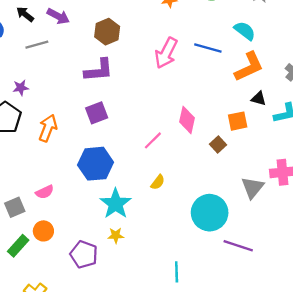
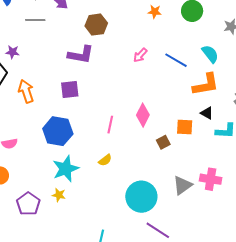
pink arrow: (166, 53) -> (140, 55), size x0.6
orange arrow: (48, 128) -> (26, 91), turned -55
pink line: (153, 140) -> (110, 125), turned -48

